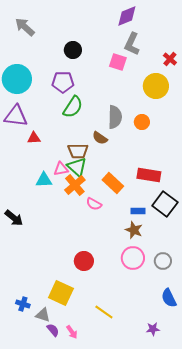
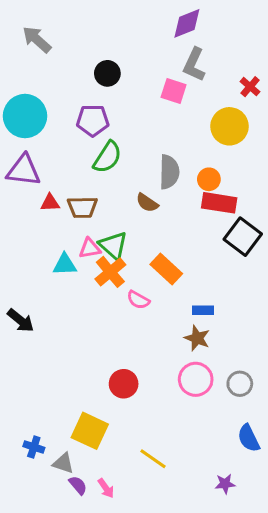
brown trapezoid: (78, 151) -> (82, 207), moved
red rectangle: (149, 175) -> (219, 203), moved
black square: (165, 204) -> (243, 237), moved

